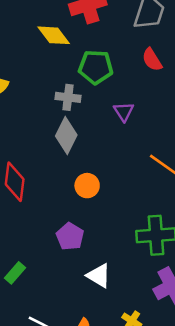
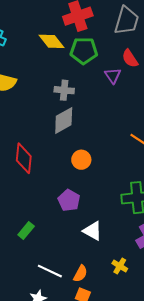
green pentagon: (96, 67) -> (84, 51), moved
purple triangle: (124, 111) -> (113, 76), moved
gray diamond: (66, 135) -> (64, 120), turned 36

